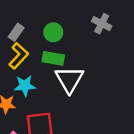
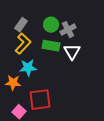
gray cross: (102, 24) -> (68, 30), moved, turned 35
white triangle: (69, 79) -> (72, 52), moved, size x0.7

